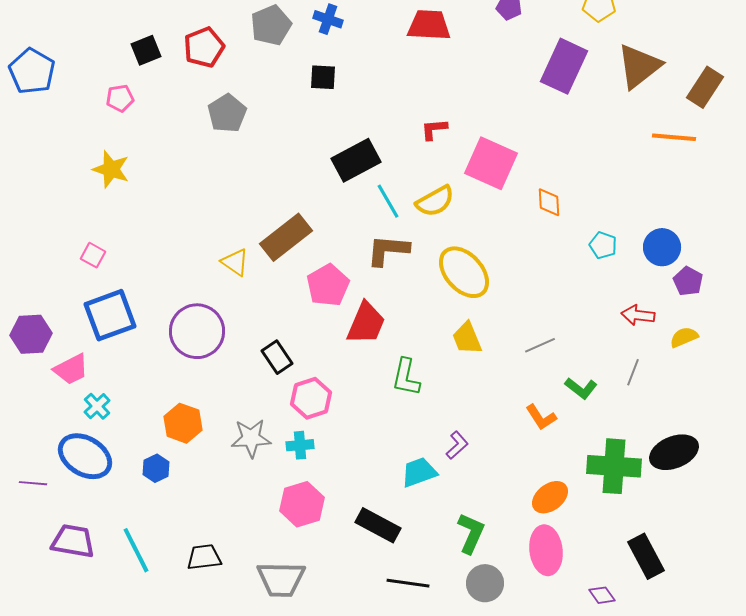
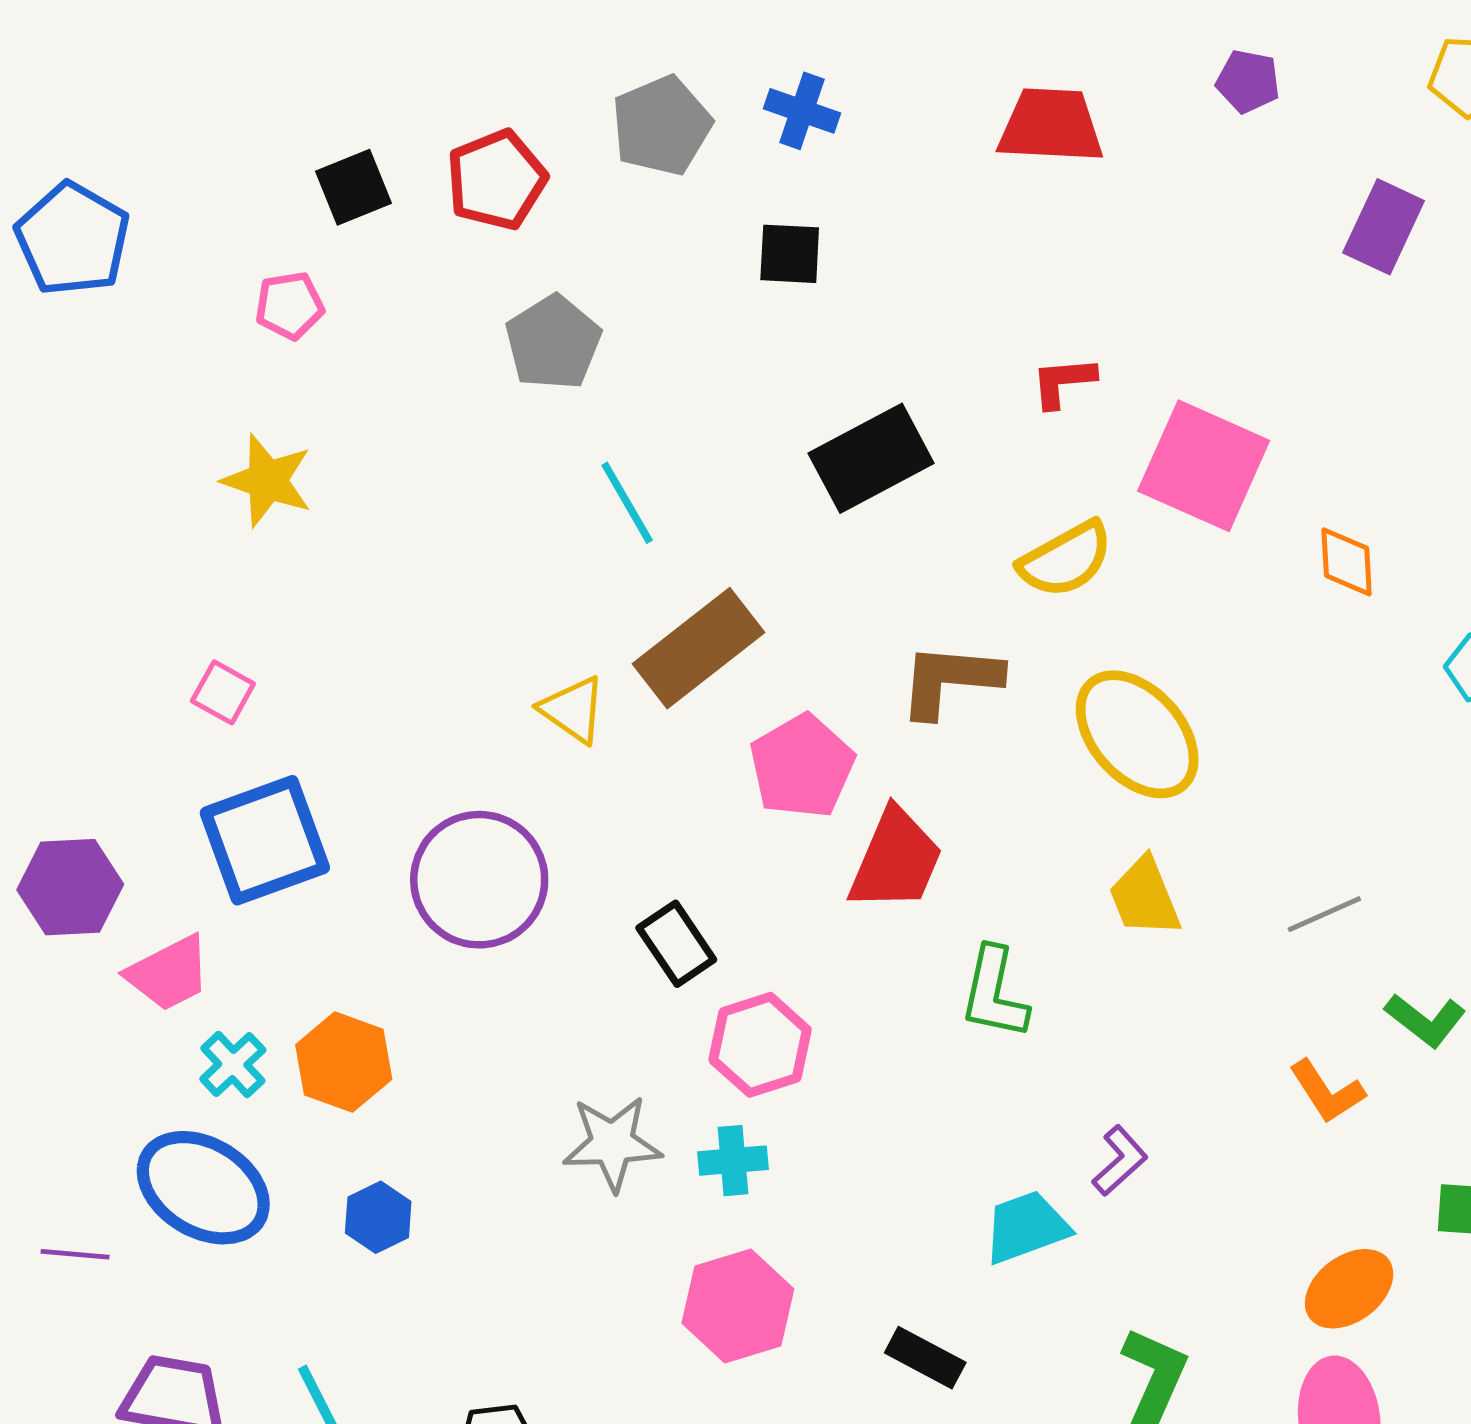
purple rectangle: (564, 66) -> (1384, 227), size x0.7
cyan line: (388, 201) -> (627, 503), moved
orange hexagon: (183, 423) -> (344, 1062), moved
black rectangle: (378, 525) -> (925, 1358), size x0.7

